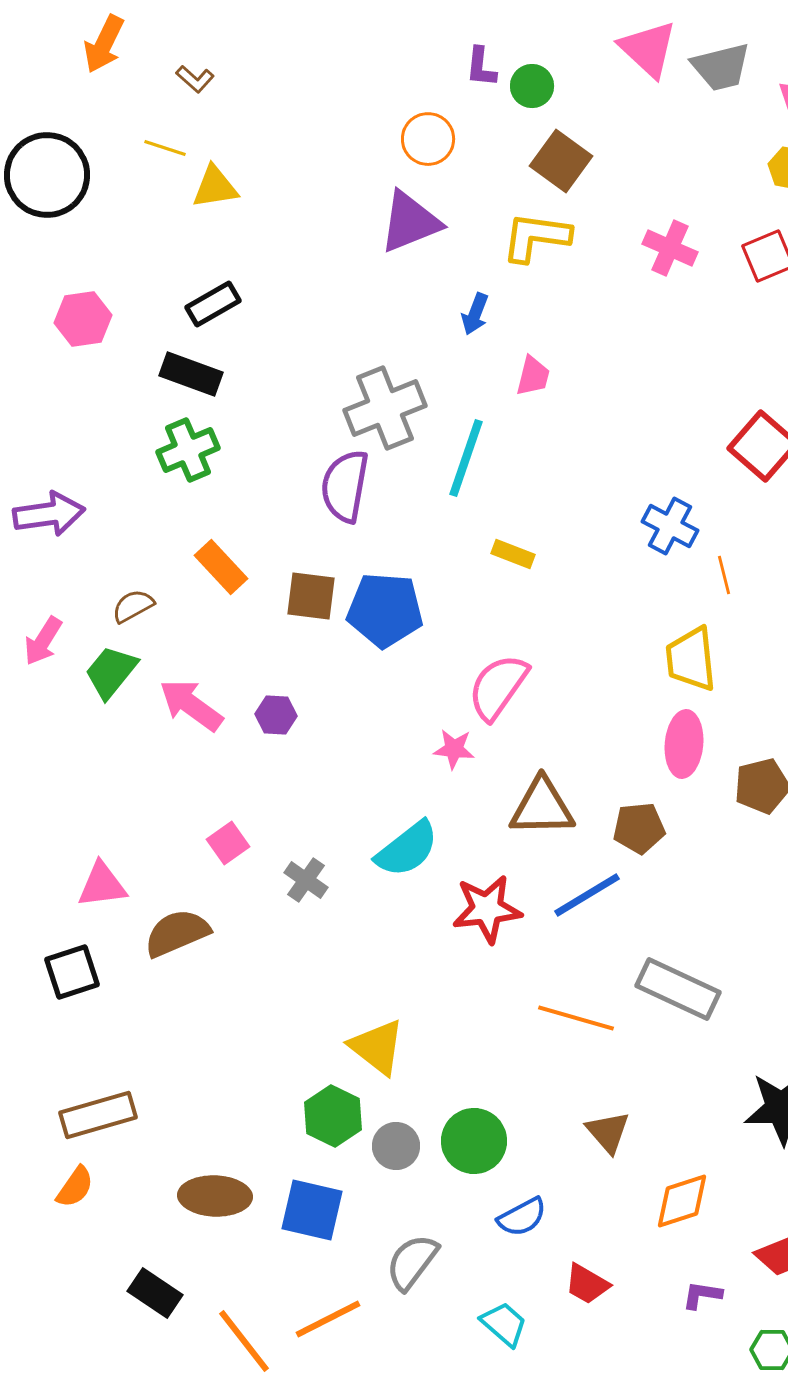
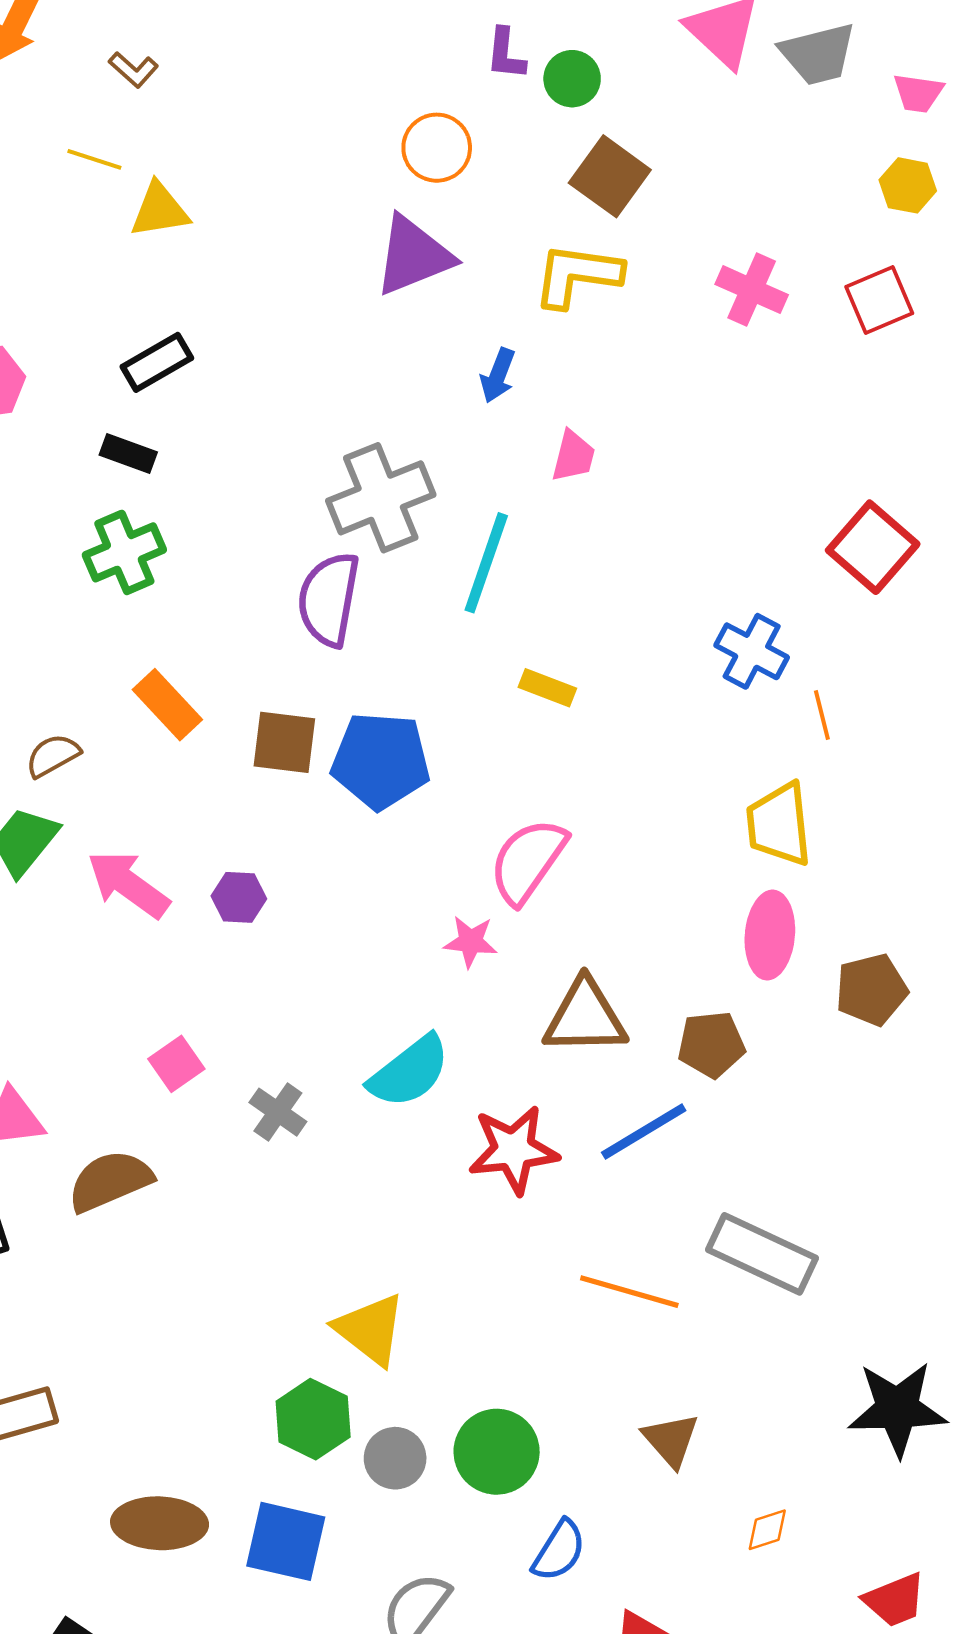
black rectangle: (191, 374) -> (128, 454), size x0.7
orange diamond: (682, 1201) -> (767, 1530), size x0.6
blue semicircle: (522, 1217) -> (559, 1551), turned -30

